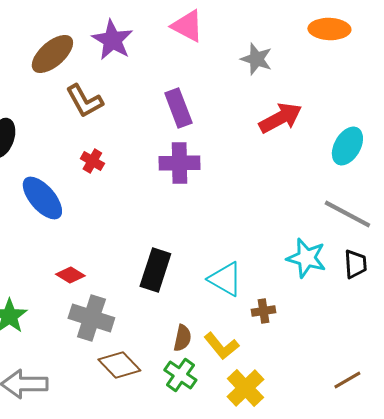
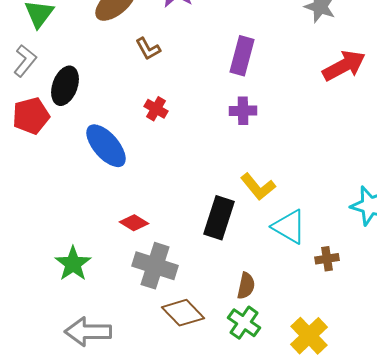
brown L-shape: (84, 101) -> (148, 49), size x0.7
purple rectangle: (178, 108) -> (242, 56), turned 36
purple cross: (179, 163) -> (243, 111), size x0.7
yellow L-shape: (221, 346) -> (258, 187), moved

